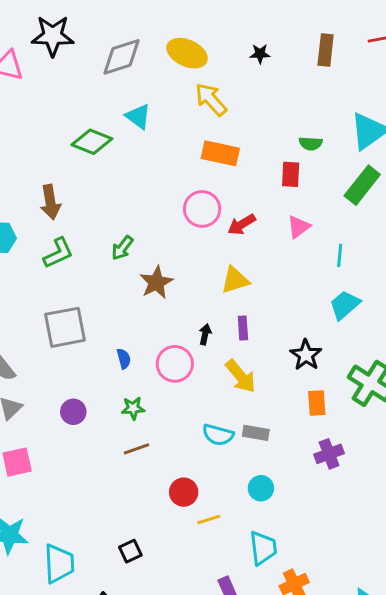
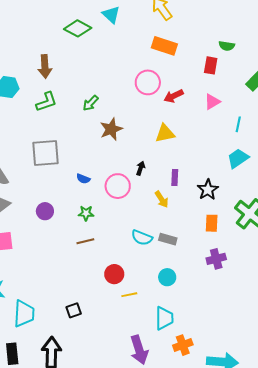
purple rectangle: (243, 328) -> (175, 177), moved
blue semicircle: (124, 359) -> (83, 179), turned 120
yellow arrow: (241, 376) -> (162, 199), size x0.7

